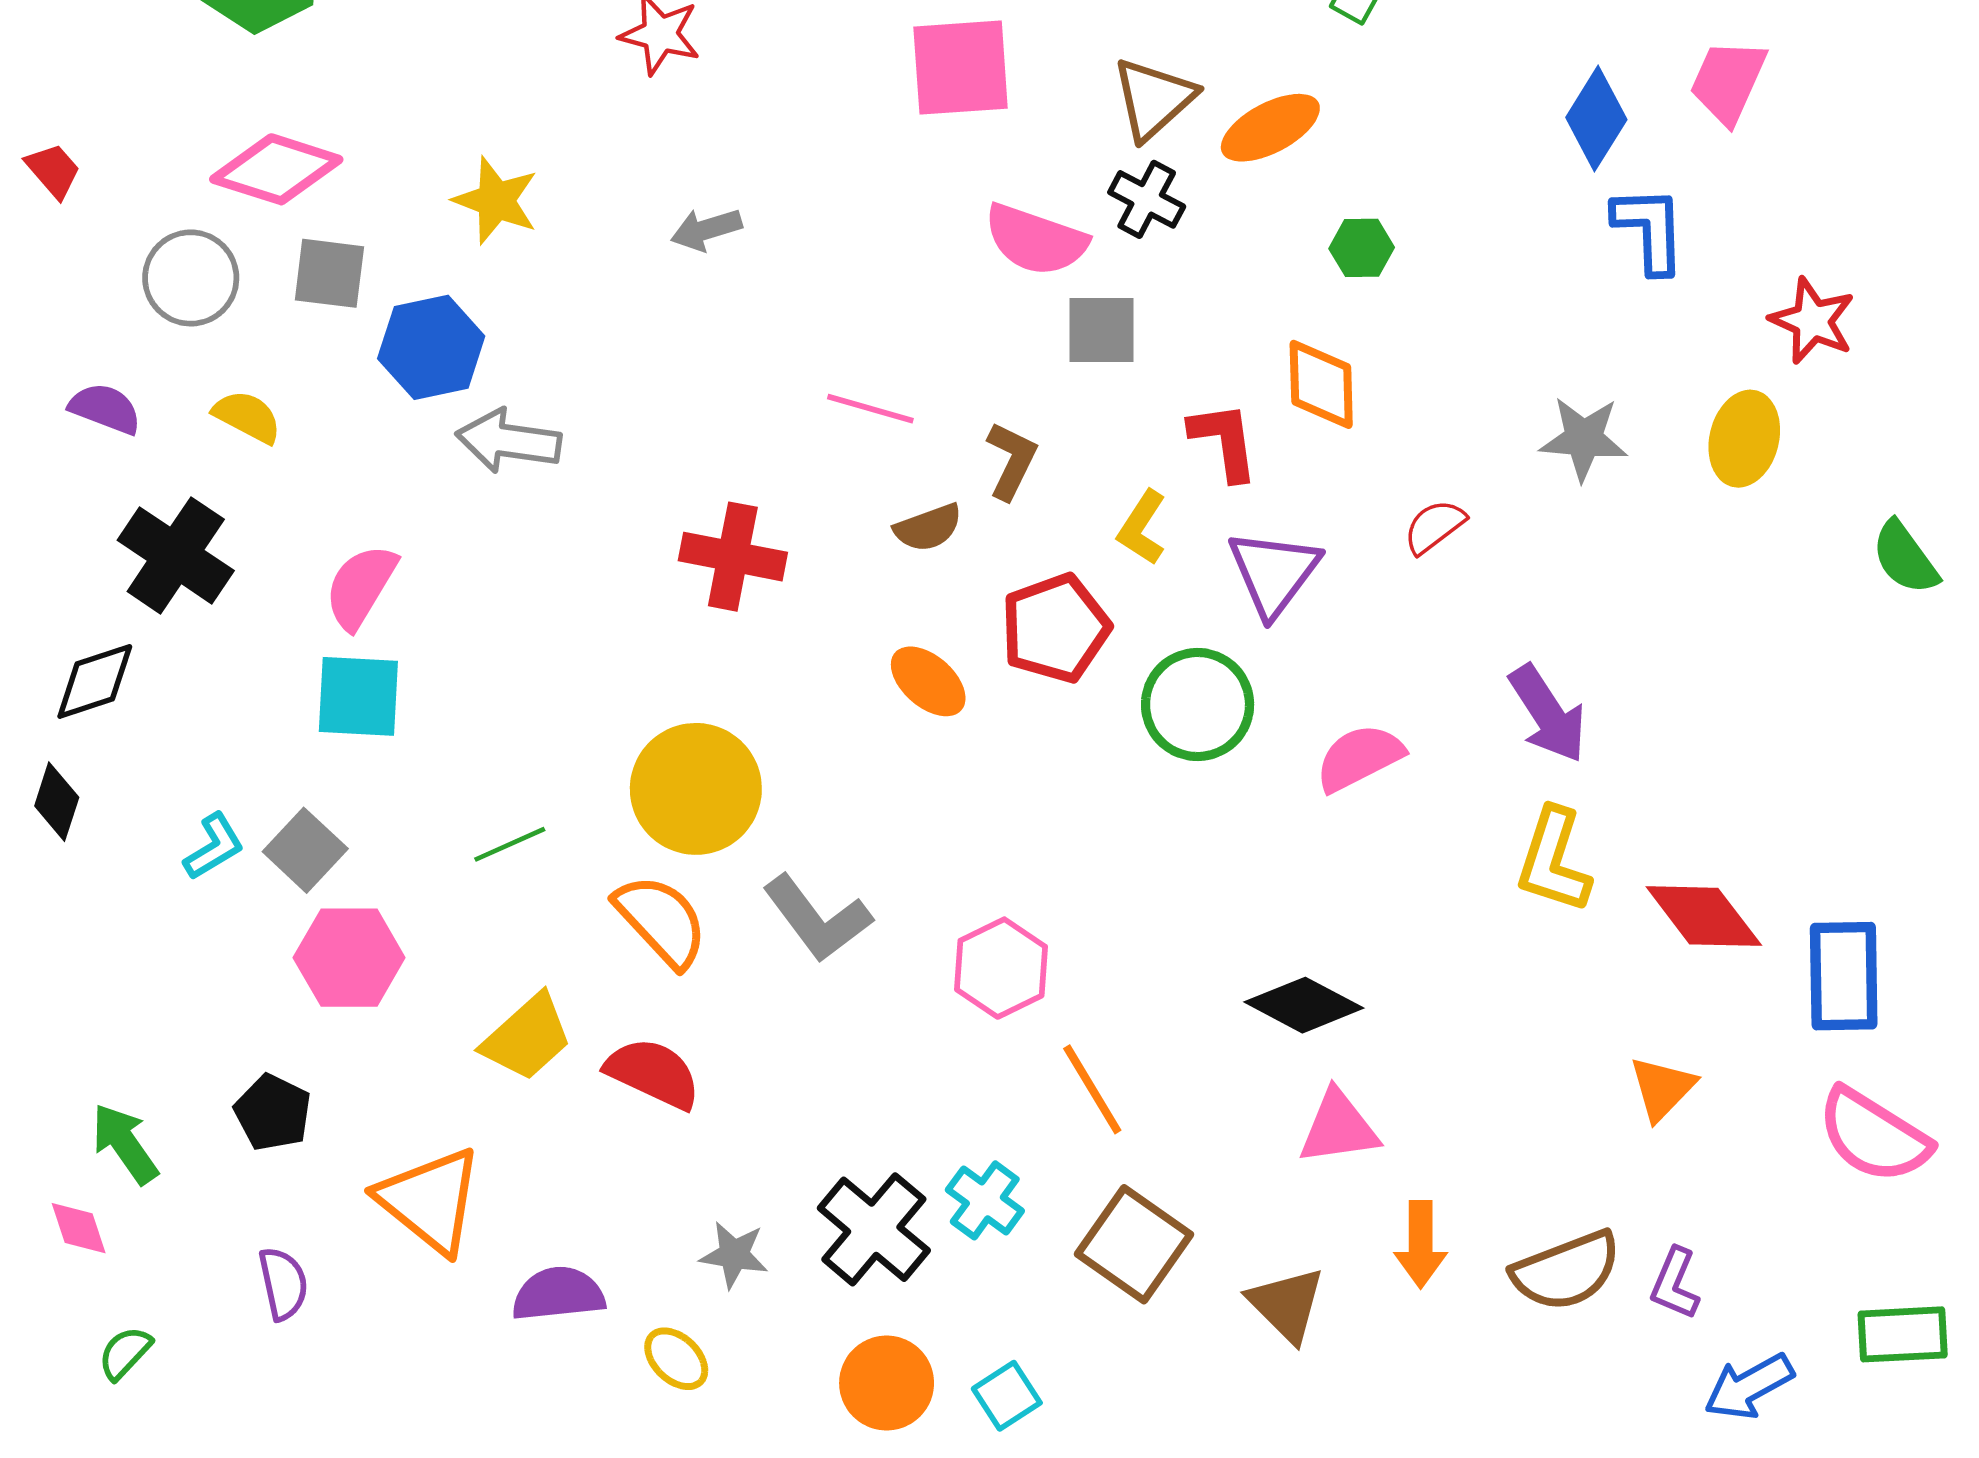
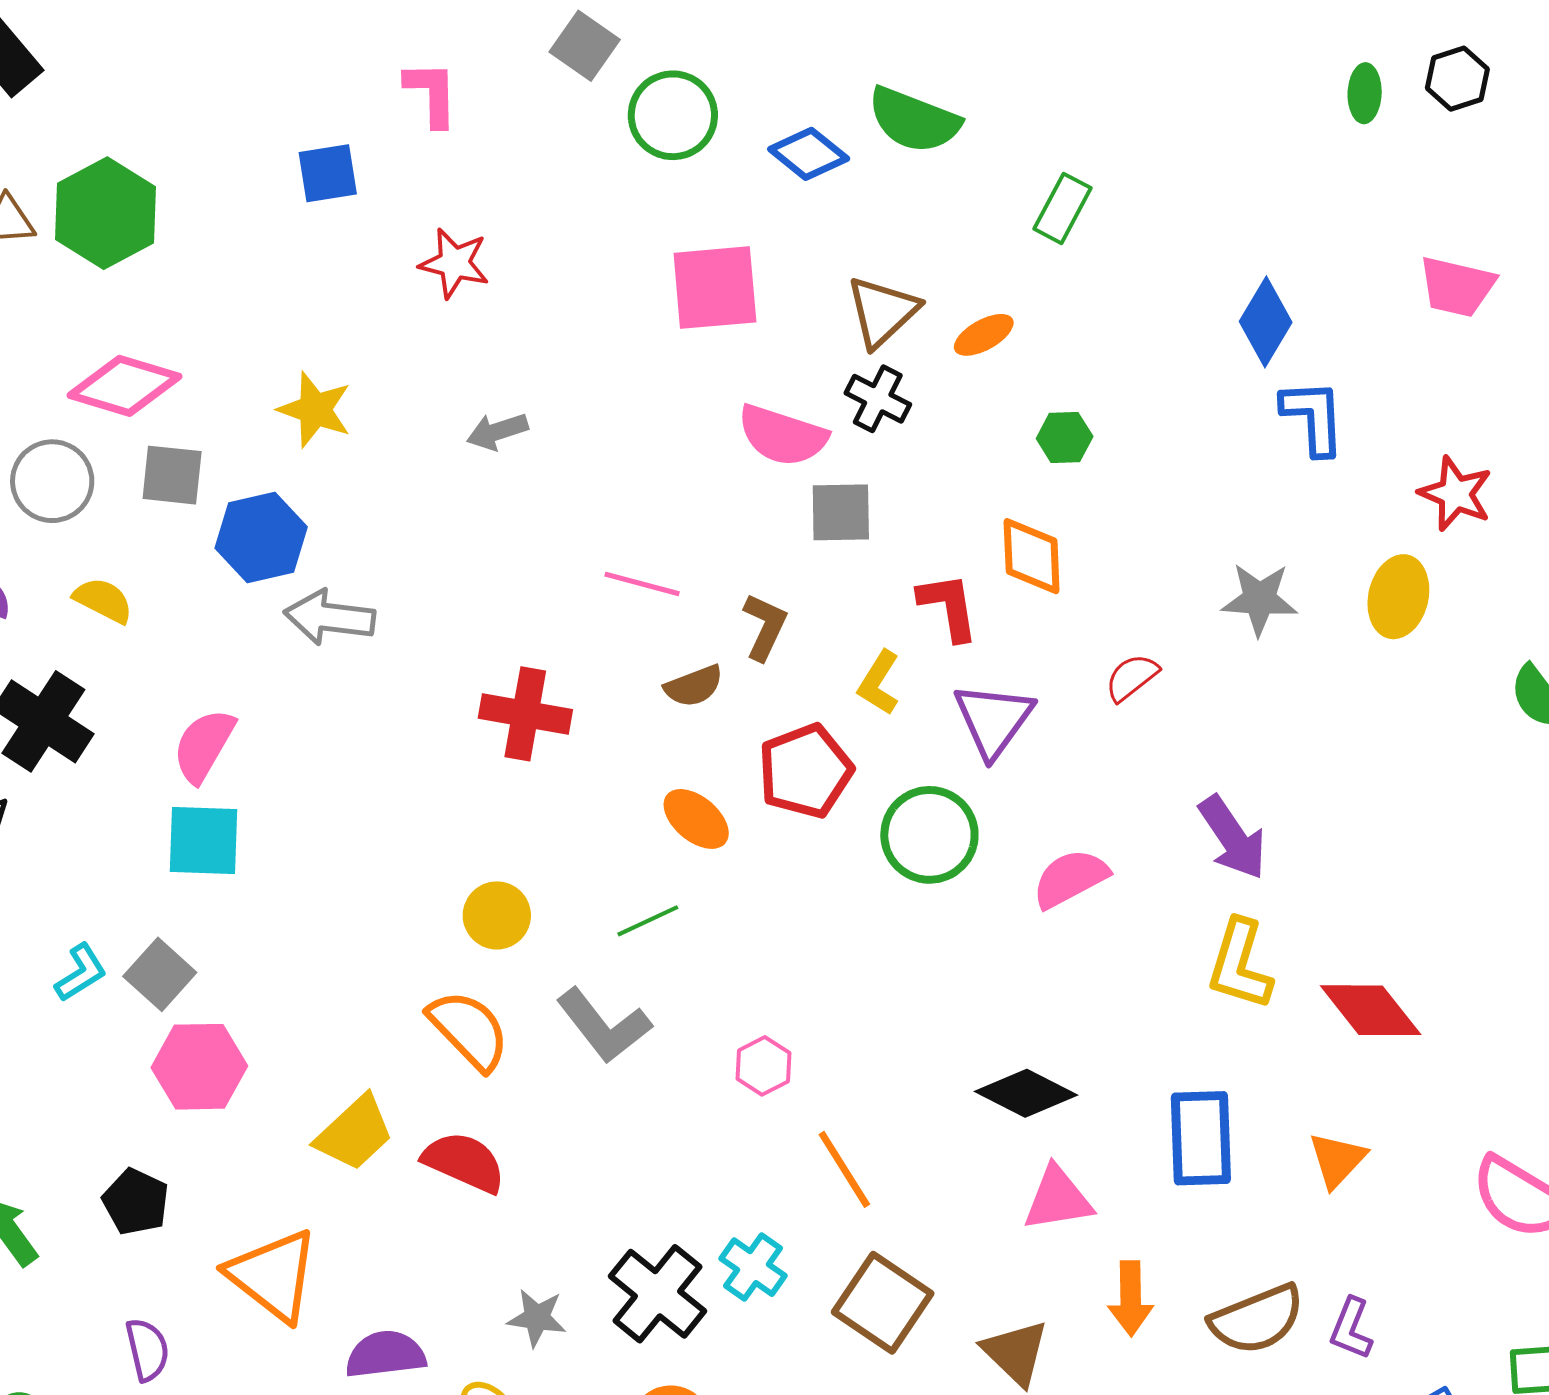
pink trapezoid: (1728, 81) -> (1457, 287), moved, turned -100
orange ellipse: (1270, 128) -> (984, 335), size x0.7
yellow circle: (696, 789) -> (497, 915), size x0.6
green line: (510, 844) -> (648, 921), moved
pink hexagon: (1001, 968) -> (763, 1066), size x0.7
blue rectangle: (1844, 976) -> (1201, 1138), moved

